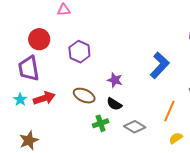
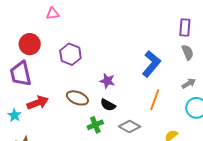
cyan star: (20, 100) -> (14, 115), moved
orange line: (169, 111) -> (155, 100), moved

